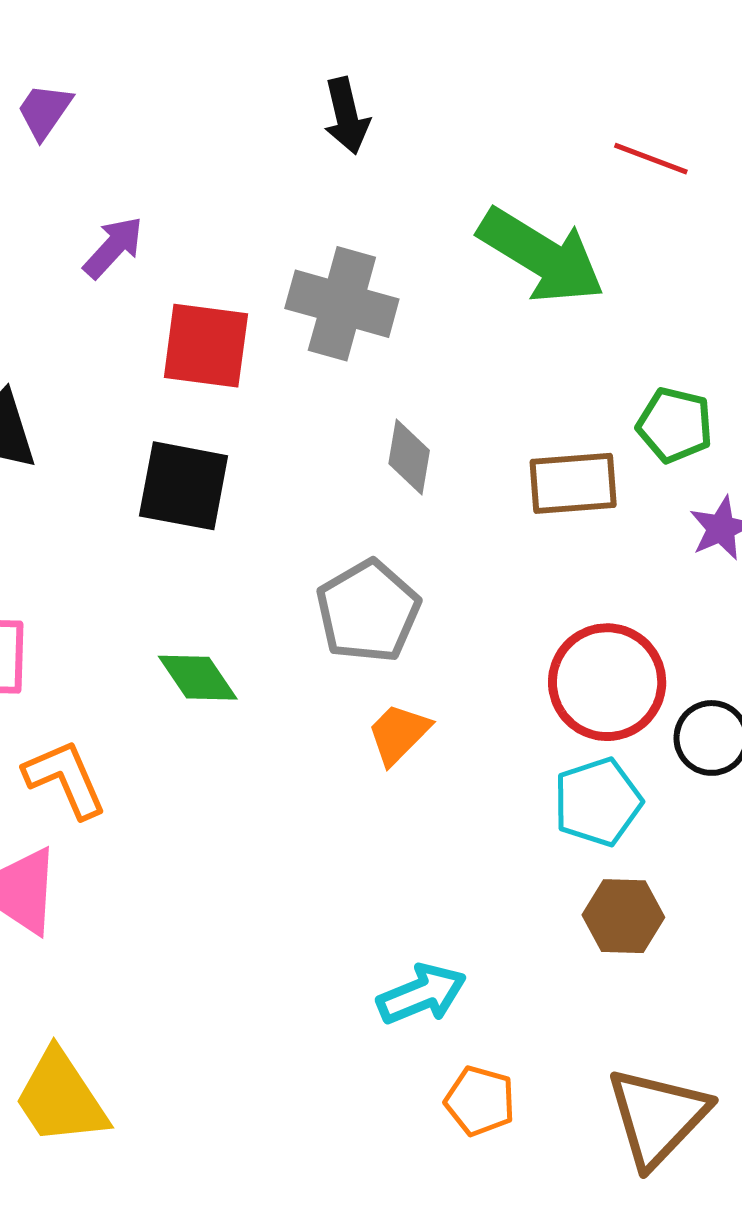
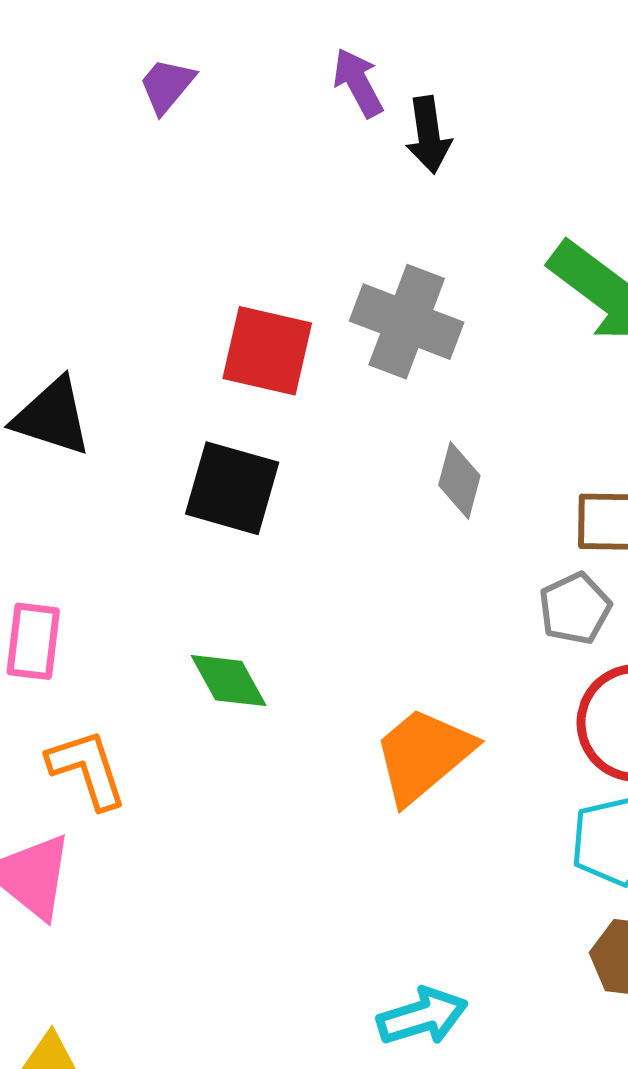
purple trapezoid: (44, 111) -> (167, 85), moved
purple arrow: (113, 247) -> (358, 83), moved, turned -76
gray pentagon: (368, 611) -> (575, 608), moved, size x0.7
orange trapezoid: (399, 734) -> (423, 755), size x1.6

